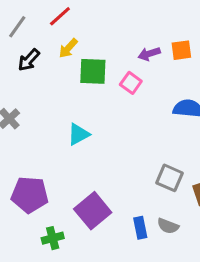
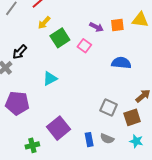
purple arrow: (149, 54) -> (96, 27), turned -136
black arrow: (29, 60) -> (20, 52), moved
green square: (93, 71) -> (60, 38), turned -36
purple pentagon: (30, 195) -> (17, 103), moved

